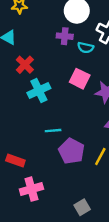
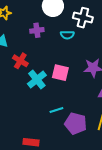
purple cross: (65, 36) -> (37, 30), moved
pink square: (80, 79) -> (60, 73), moved

